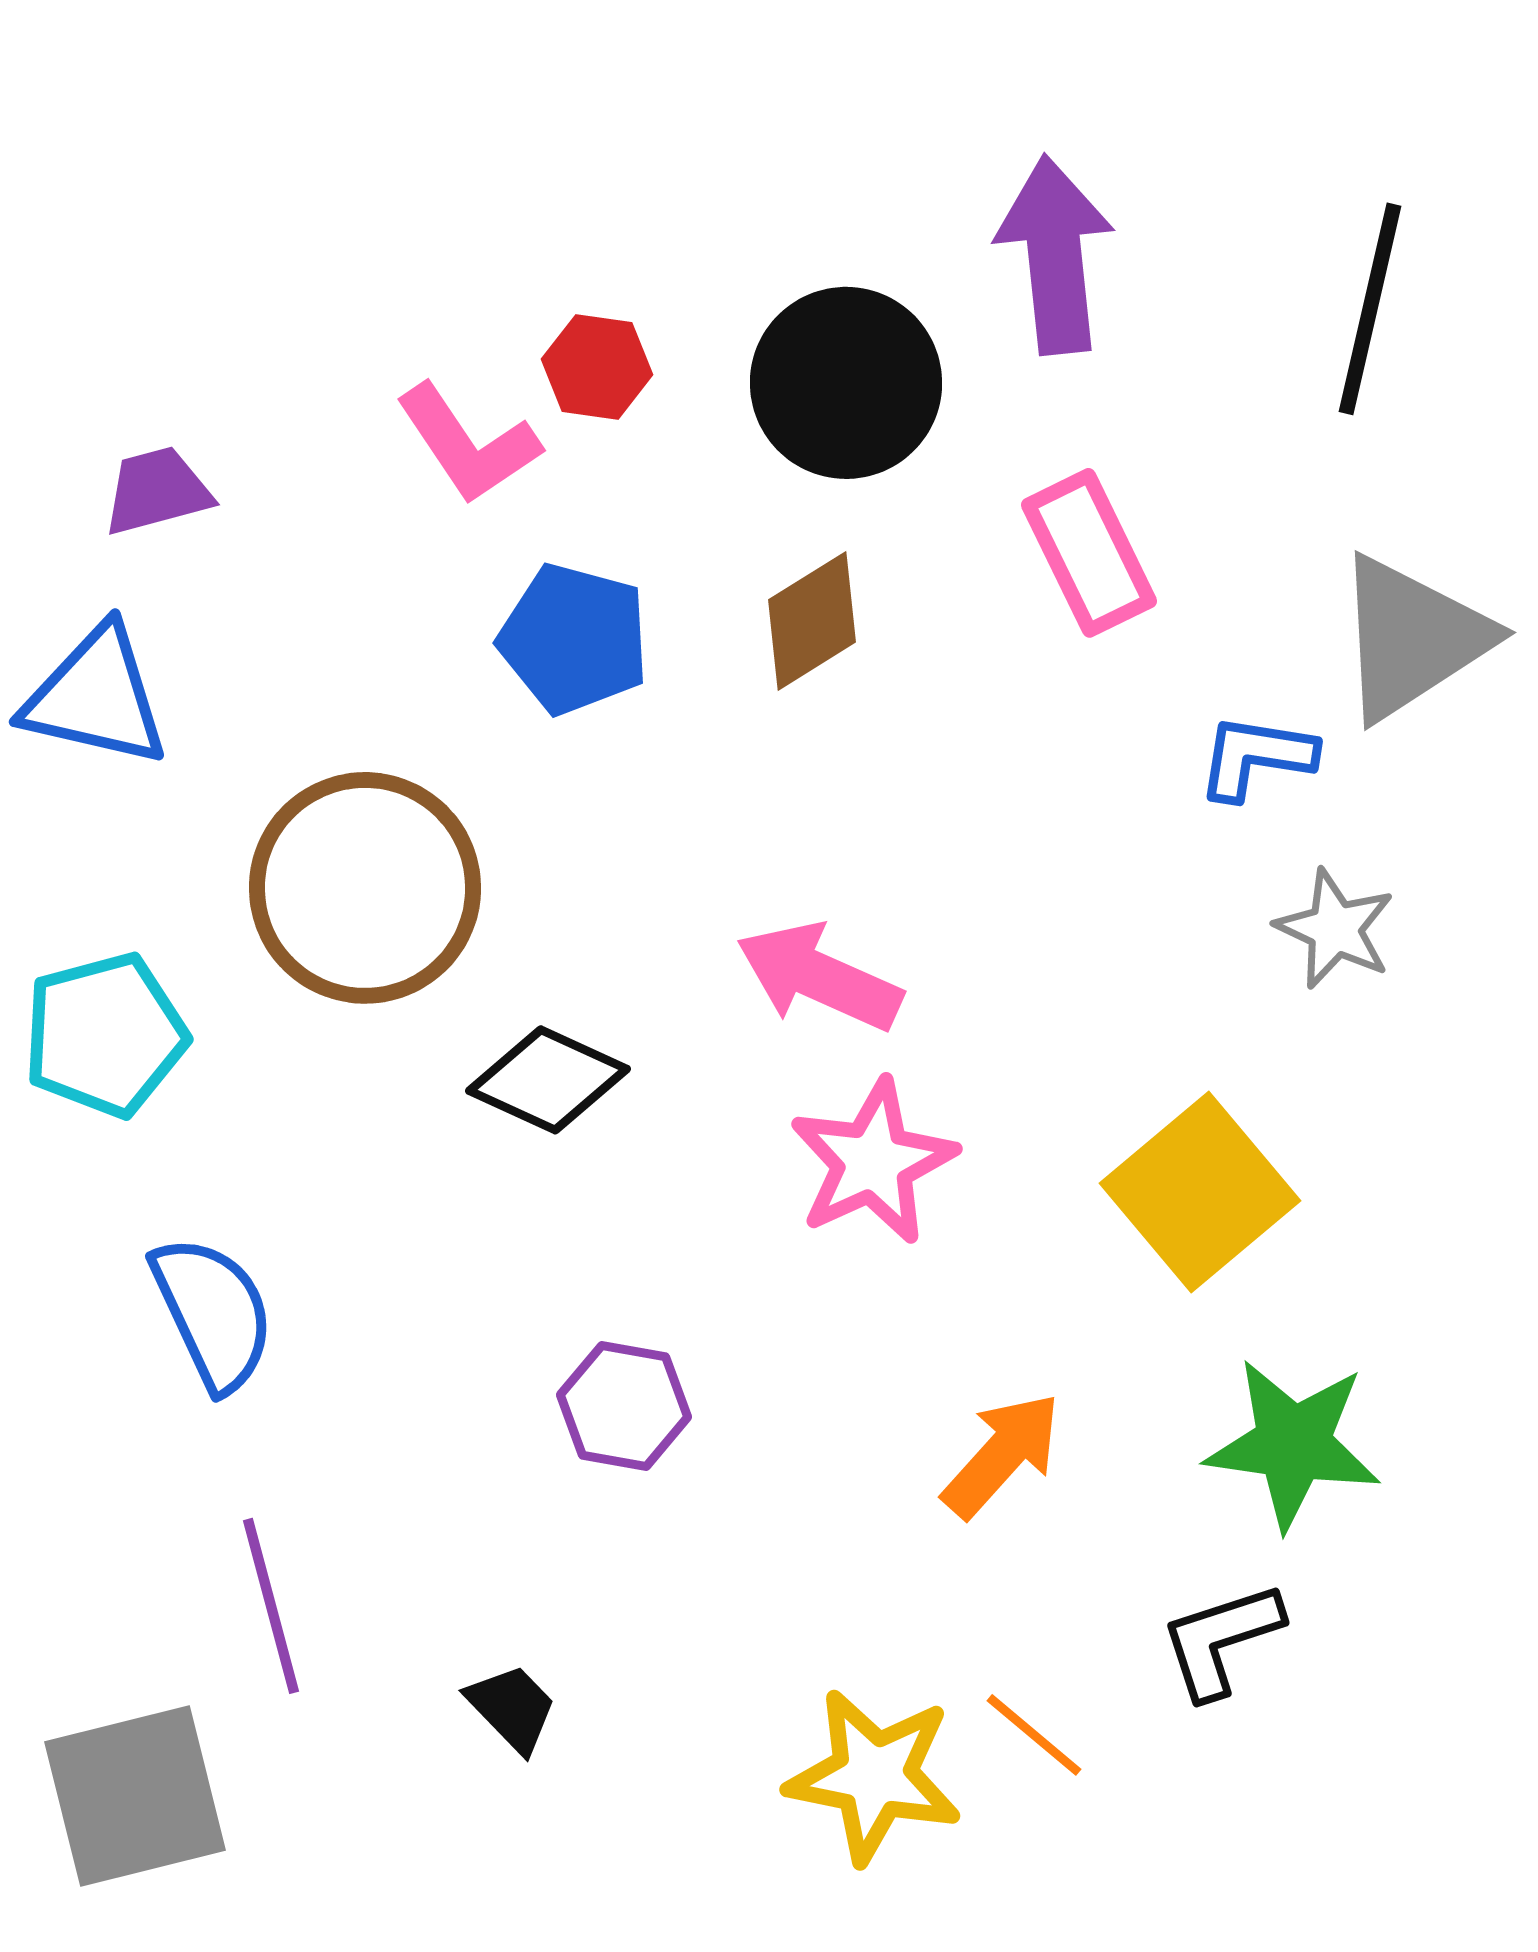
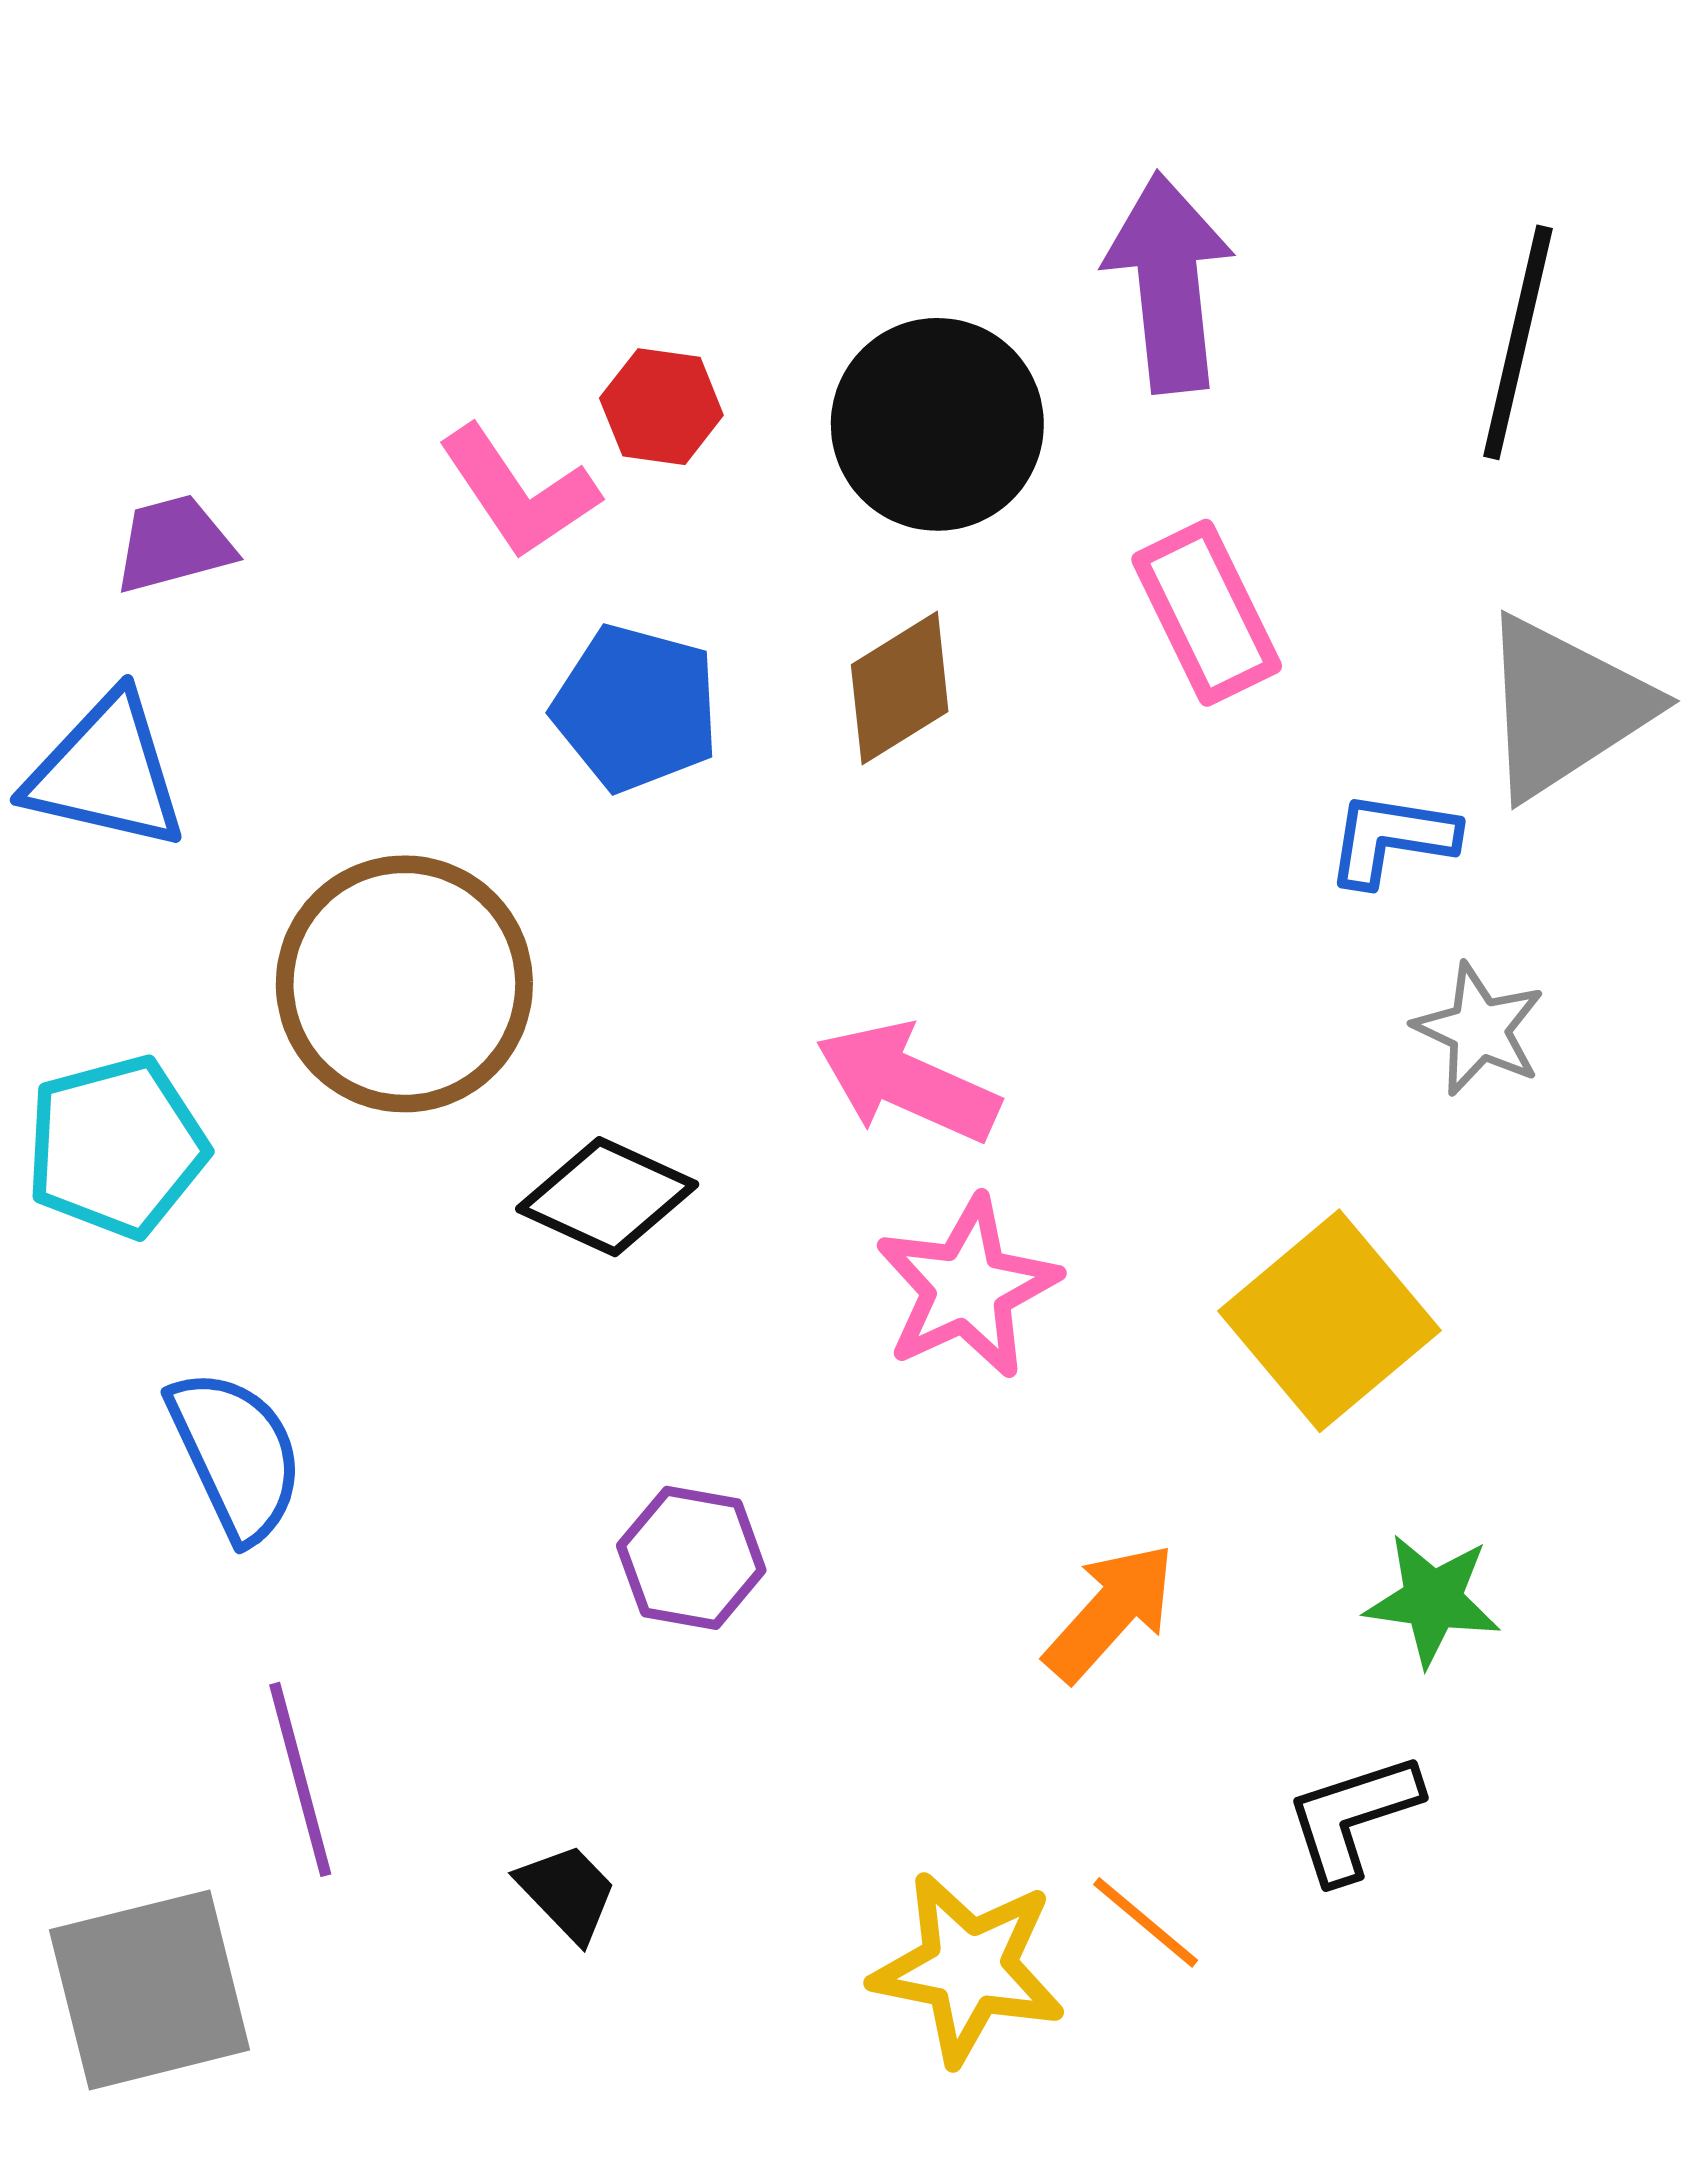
green star: (1293, 1444) -> (1433, 1600), size x0.7

